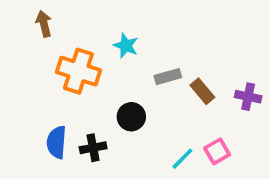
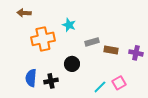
brown arrow: (44, 24) -> (24, 13), turned -72
orange cross: (78, 71) -> (43, 39), turned -30
brown rectangle: (202, 91) -> (111, 50), turned -40

